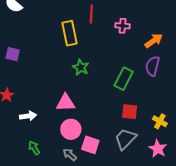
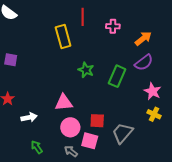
purple semicircle: (153, 66) -> (144, 63), turned -138
green star: (81, 67) -> (86, 70), moved
red square: (130, 112) -> (97, 121), moved
pink star: (158, 149) -> (152, 91), moved

